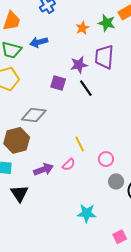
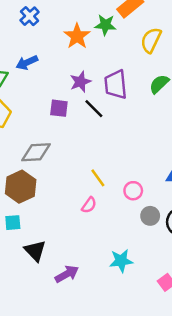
orange star: (82, 28) -> (77, 36), size x1.5
purple trapezoid: (104, 57) -> (116, 85), moved
purple arrow: (43, 169) -> (67, 274), moved

